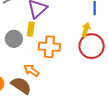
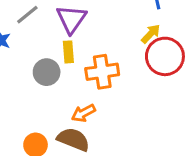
yellow arrow: (86, 30) -> (151, 34), turned 40
orange arrow: (31, 70) -> (83, 113), turned -49

